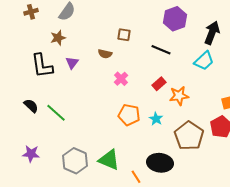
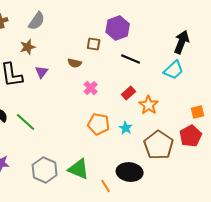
purple hexagon: (175, 19) -> (118, 28), moved
orange star: (179, 96) -> (149, 105), turned -30

